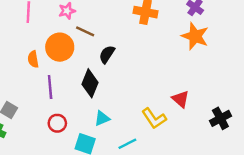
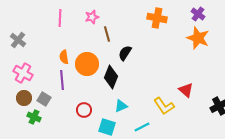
brown line: (85, 31) -> (107, 34), turned 49
orange circle: (60, 47) -> (87, 64), moved
purple line: (50, 87) -> (62, 80), moved

